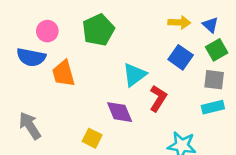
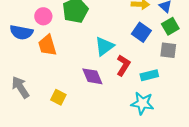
pink circle: (47, 31) -> (43, 16), moved
cyan rectangle: (213, 107) -> (149, 75), moved
yellow square: (92, 138) -> (58, 97), moved

